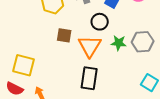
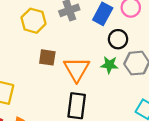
black circle: (100, 22) -> (118, 39), moved

